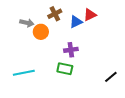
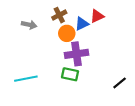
orange circle: (41, 32) -> (67, 33), moved
purple cross: (71, 50) -> (76, 54), size x1.5

